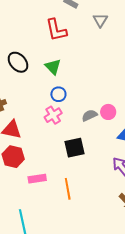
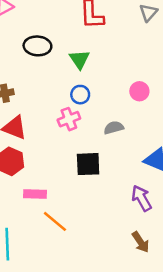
black ellipse: (18, 62) -> (37, 46), turned -55
pink circle: (108, 112) -> (139, 91), moved
orange line: (68, 189) -> (55, 221), moved, turned -50

